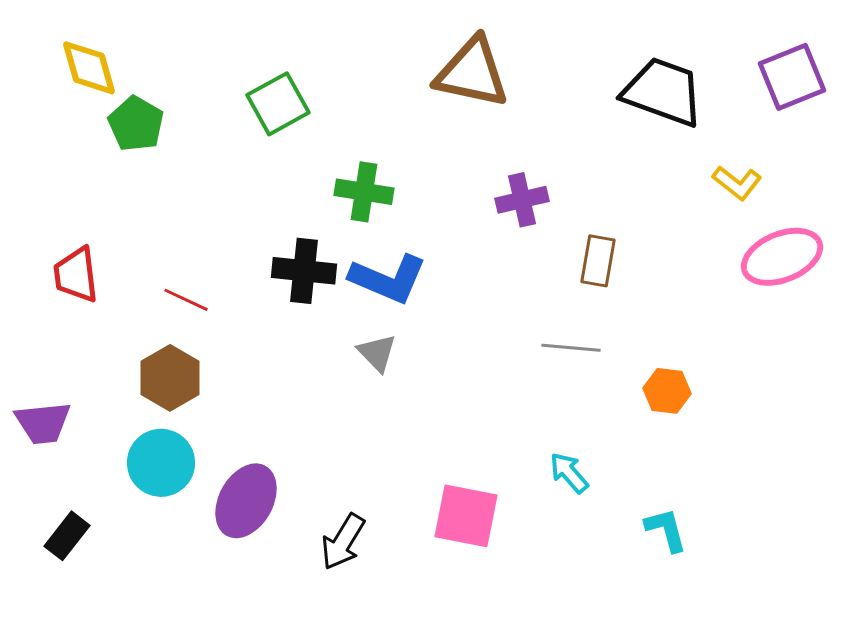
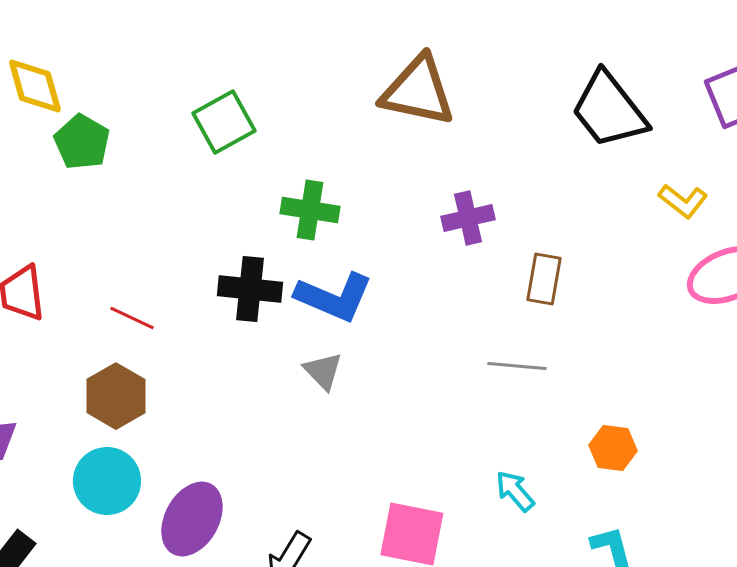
black trapezoid: (663, 92) -> (609, 110), turned -148
orange hexagon: (667, 391) -> (613, 448), moved

